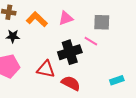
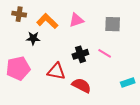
black star: (13, 36) -> (33, 38), moved
pink line: (91, 41) -> (105, 53), moved
black cross: (70, 52) -> (80, 54), size x0.7

